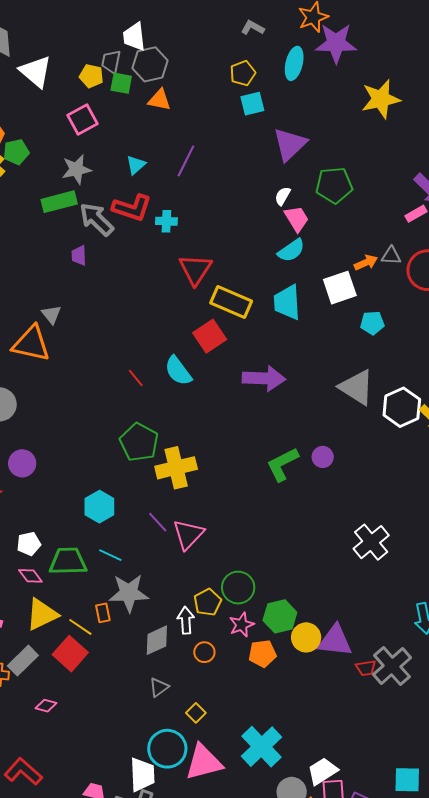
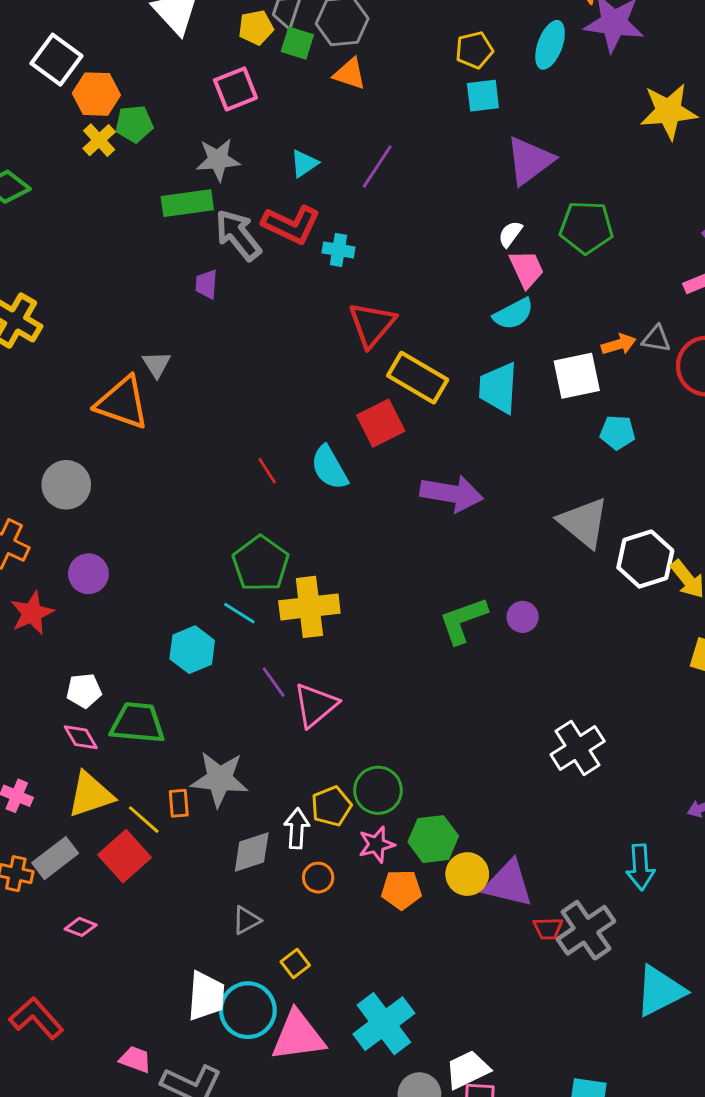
yellow pentagon: (91, 76) -> (256, 28), turned -30
cyan line: (110, 555) -> (239, 613), moved
white trapezoid: (142, 775) -> (206, 996), moved

